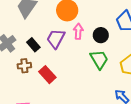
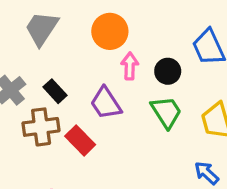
purple trapezoid: (56, 39) -> (106, 103), moved, turned -60
brown cross: (24, 66) -> (41, 127), size x1.5

